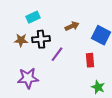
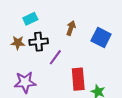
brown arrow: (72, 26) -> (71, 28), turned -48
red rectangle: (90, 60) -> (78, 79), moved, size x1.5

